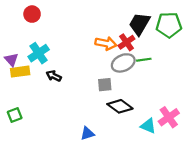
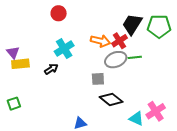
red circle: (32, 14) -> (59, 13), moved
cyan cross: (39, 53) -> (64, 49), moved
black arrow: (54, 76) -> (51, 69), turned 120

